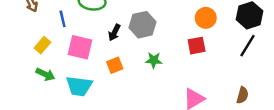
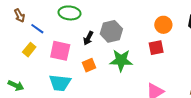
blue line: (63, 19) -> (37, 29), moved, turned -40
green star: (154, 60) -> (121, 60), size x1.6
green arrow: (45, 74) -> (16, 85), moved

